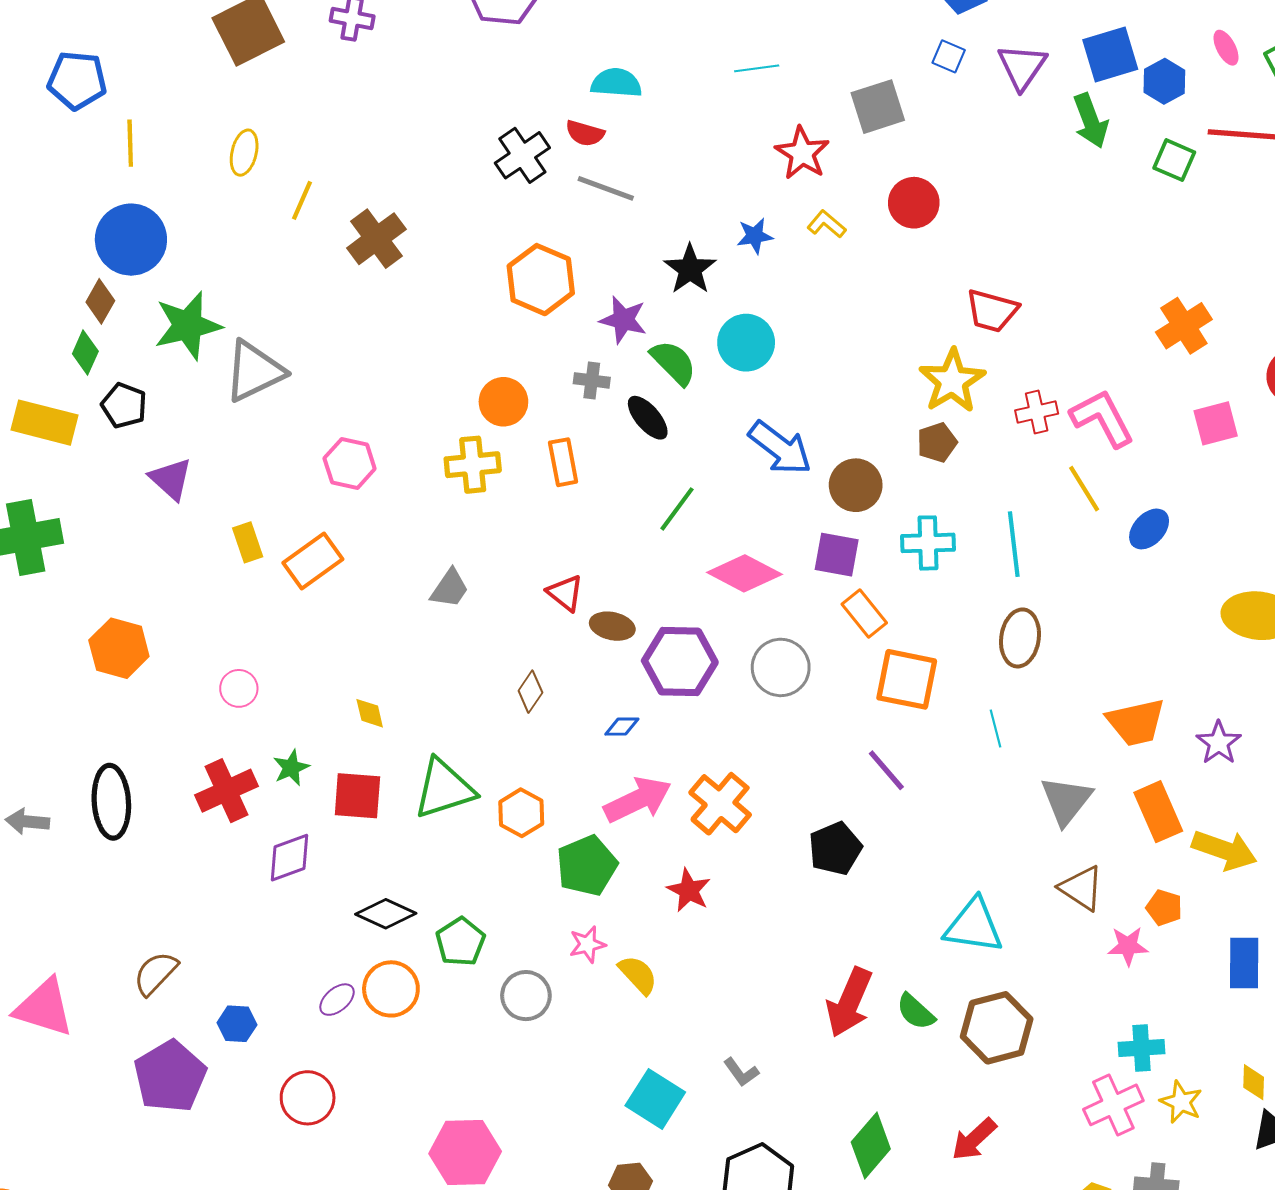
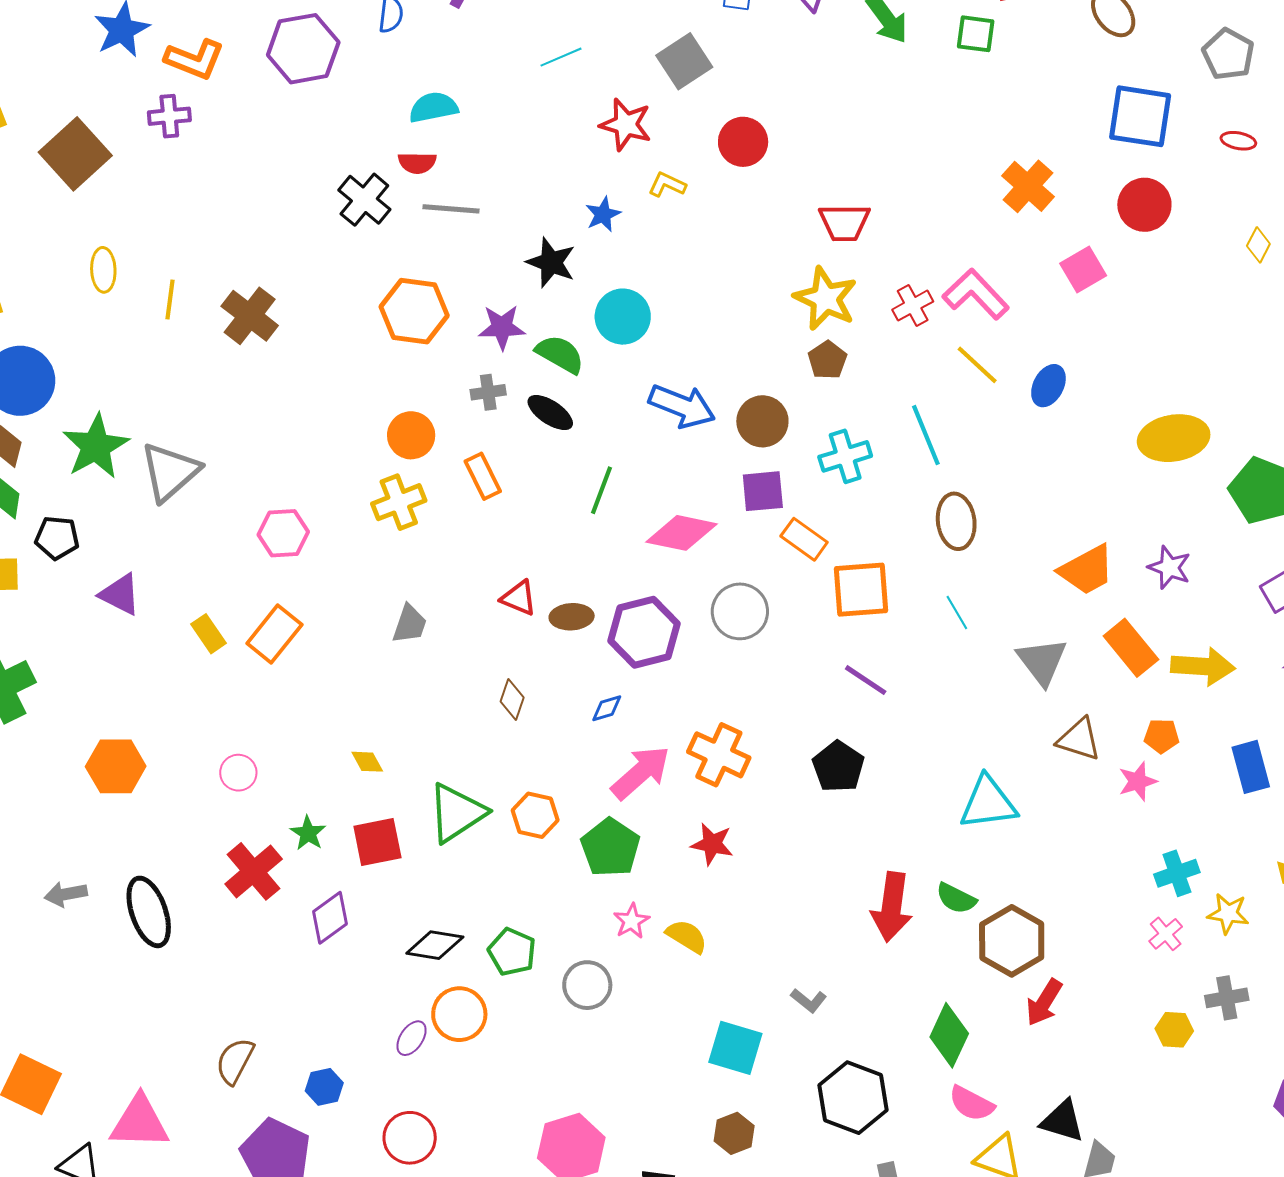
gray arrow: (27, 821) -> (66, 894), moved
brown hexagon: (997, 1028) -> (1012, 941), moved
pink cross: (1113, 1105) -> (1166, 934), size x0.6

